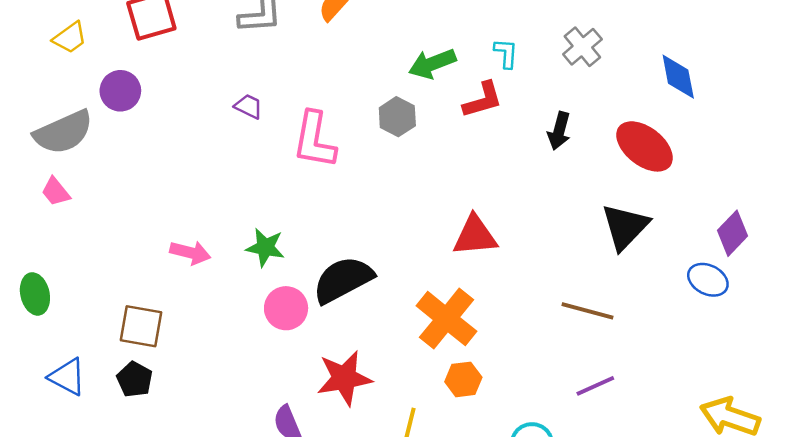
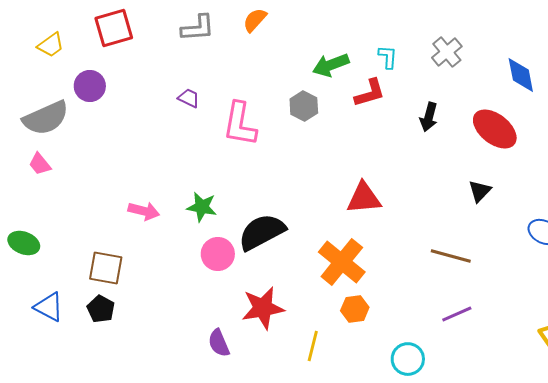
black triangle: (625, 227) -> (480, 191), size x0.6
green ellipse: (35, 294) -> (24, 243), turned -56

